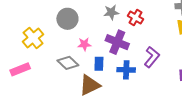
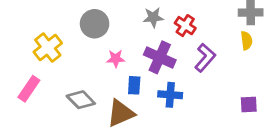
purple L-shape: (152, 57) -> (205, 58), moved
gray diamond: (68, 63) -> (81, 100), moved
pink rectangle: (20, 69) -> (29, 89), turned -36

